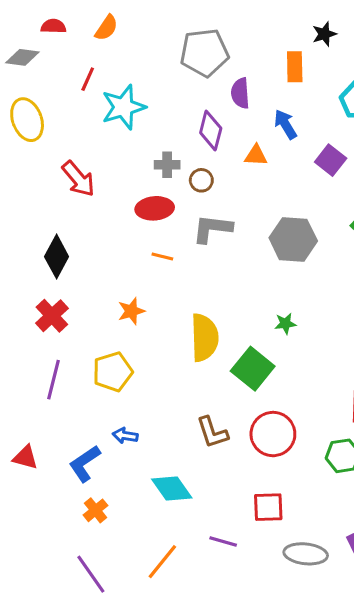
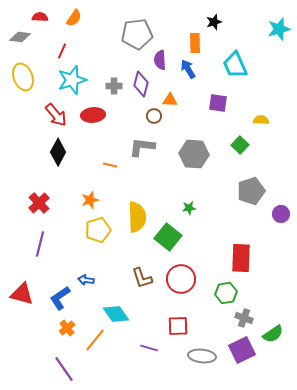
cyan star: (124, 107) -> (72, 80), moved
blue arrow: (285, 124) -> (188, 69), moved
purple square: (331, 160) -> (218, 103), turned -30
gray cross: (167, 165) -> (114, 86), moved
brown circle: (201, 180) -> (154, 116), moved
red ellipse: (155, 208) -> (93, 115), moved
black diamond: (57, 257) -> (58, 152), moved
yellow pentagon: (113, 372) -> (98, 230), moved
red triangle: (25, 457) -> (22, 294), size x1.4
orange line: (162, 562) -> (95, 340), moved

